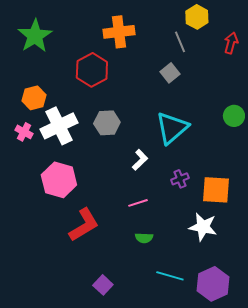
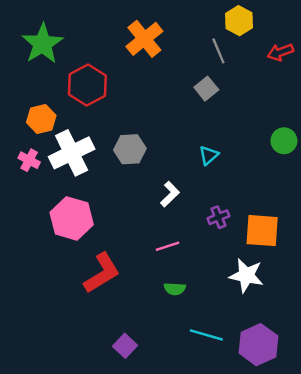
orange cross: (119, 32) -> (144, 39), turned -32
red arrow: (231, 43) -> (280, 52), turned -125
red hexagon: (92, 70) -> (87, 85), moved
cyan triangle: (172, 128) -> (209, 155), size x0.5

